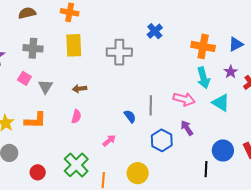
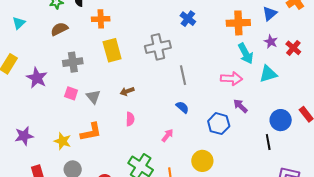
cyan triangle: (221, 103) -> (268, 74), turned -36
gray line: (151, 105) -> (183, 75), moved

